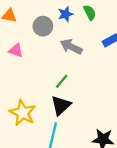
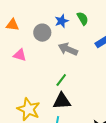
black triangle: (61, 105) -> (62, 101), turned 42

